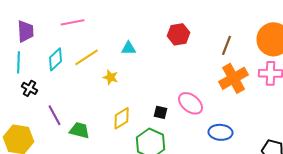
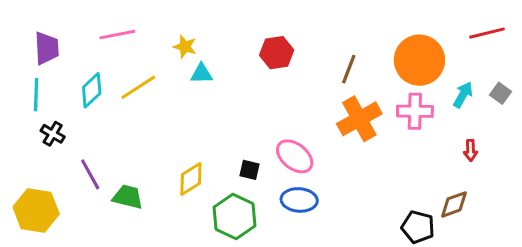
yellow star: (110, 77) -> (185, 47), moved
blue ellipse: (220, 132) -> (299, 200), moved

